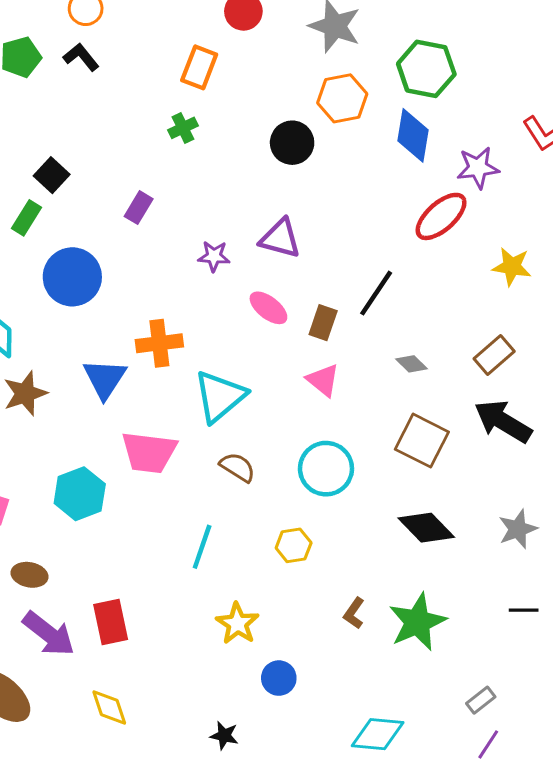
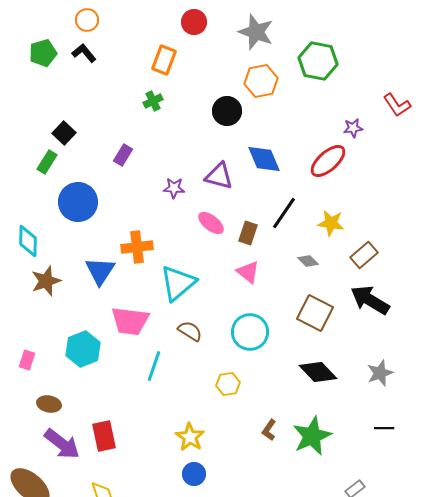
blue diamond: (413, 135) -> (264, 159), moved, turned -33
purple star: (478, 168) -> (353, 128), size x0.7
yellow star: (512, 267) -> (331, 223), moved
cyan line: (202, 547) -> (154, 366), moved
blue circle: (279, 678) -> (194, 474), moved

